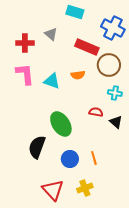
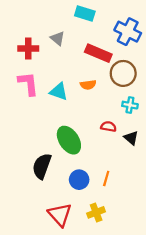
orange line: (94, 158) -> (106, 179), turned 32

